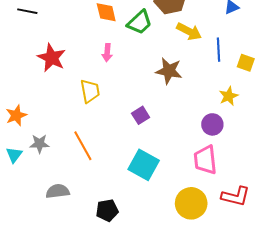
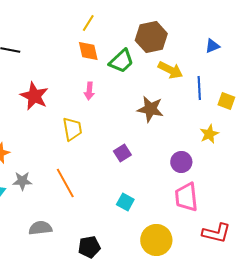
purple circle: (212, 124) -> (181, 162), moved
cyan square: (144, 165) -> (125, 202), size x0.6
yellow circle: (191, 203) -> (156, 240), moved

